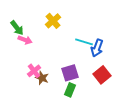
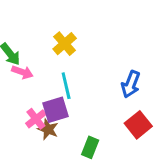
cyan line: (84, 42) -> (66, 86), moved, turned 60
purple square: (70, 73) -> (56, 110), moved

